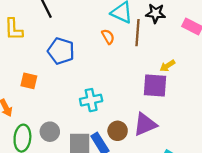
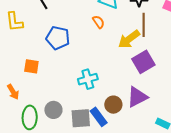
brown line: (138, 33) -> (144, 25), moved
yellow arrow: (167, 66) -> (129, 39), moved, size x1.6
purple square: (155, 85) -> (143, 62), turned -30

